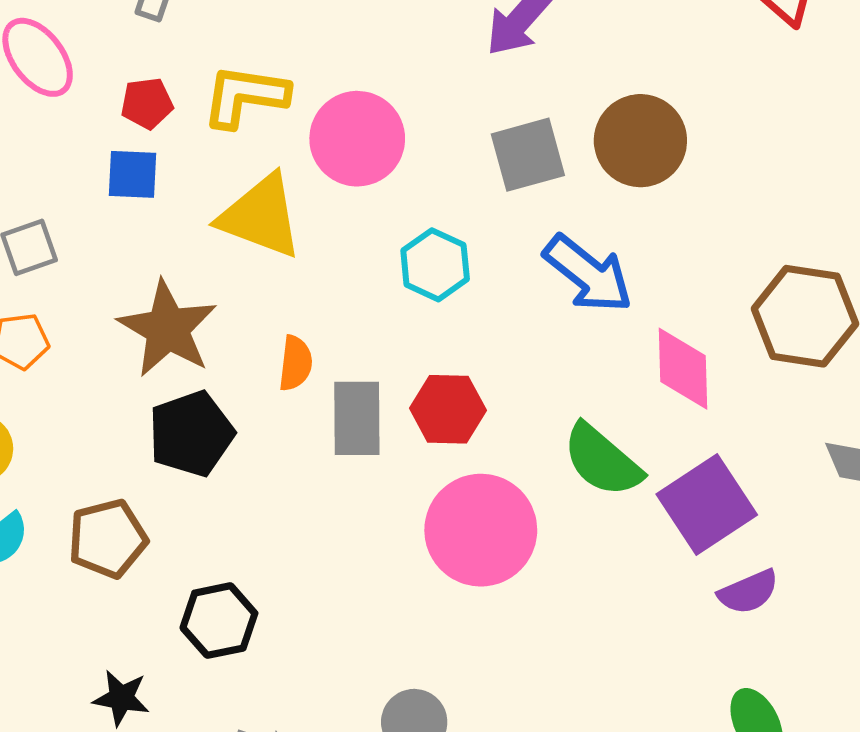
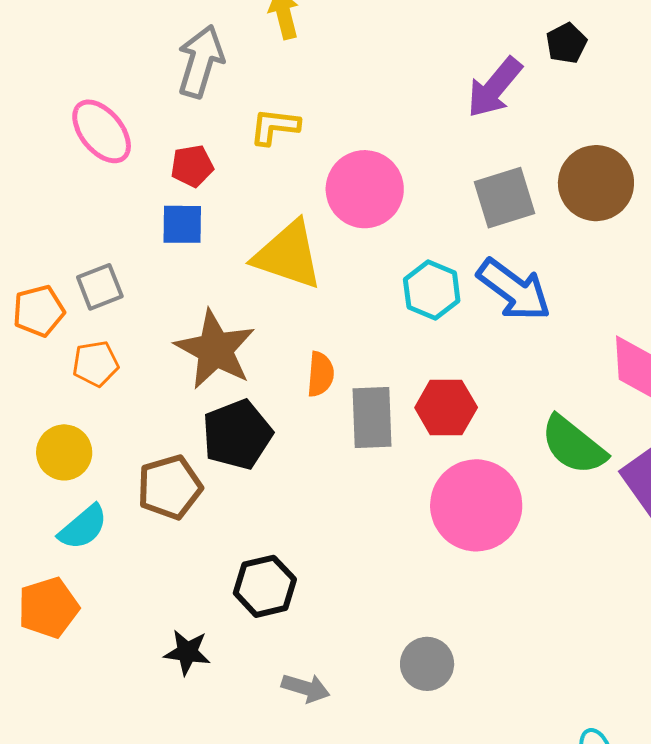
yellow L-shape: (245, 96) -> (275, 127), moved, size x0.7
blue arrow: (588, 274) -> (514, 290), moved
brown pentagon: (108, 539) -> (170, 487), moved

